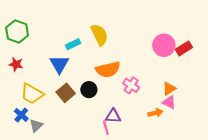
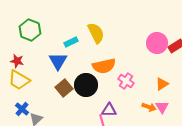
green hexagon: (17, 32) -> (30, 30), moved
black circle: (89, 90) -> (86, 85), size x1.5
yellow trapezoid: (32, 94) -> (19, 80), moved
pink triangle: (169, 102) -> (162, 107), moved, turned 32
orange arrow: (155, 113) -> (149, 107), turned 32

